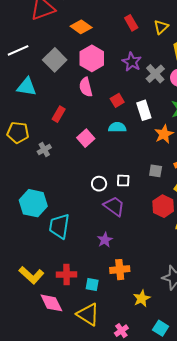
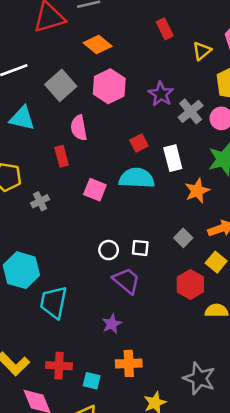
red rectangle: (131, 23) -> (165, 29), moved
pink semicircle: (86, 87) -> (79, 128), moved
red rectangle: (59, 114) -> (62, 156), turned -49
cyan semicircle: (117, 127) -> (137, 178), size x1.5
pink square: (86, 138) -> (95, 190), turned -30
gray square: (156, 171) -> (183, 238), turned 32

